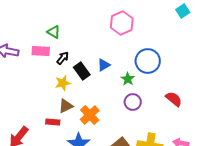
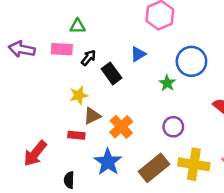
green triangle: (54, 32) -> (78, 26), turned -32
blue triangle: (104, 65) -> (138, 54), moved
yellow star: (63, 83) -> (79, 95), moved
purple circle: (133, 102) -> (173, 127), moved

